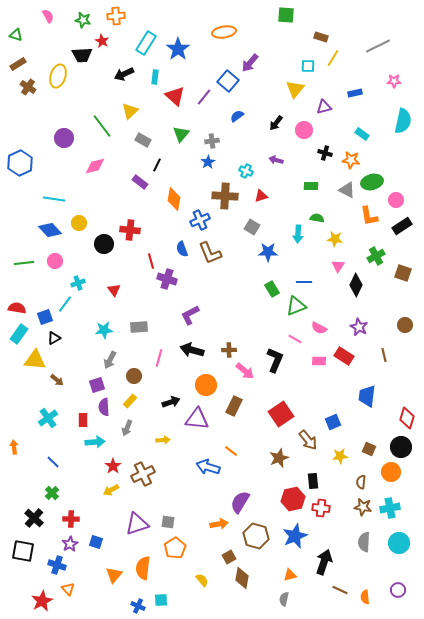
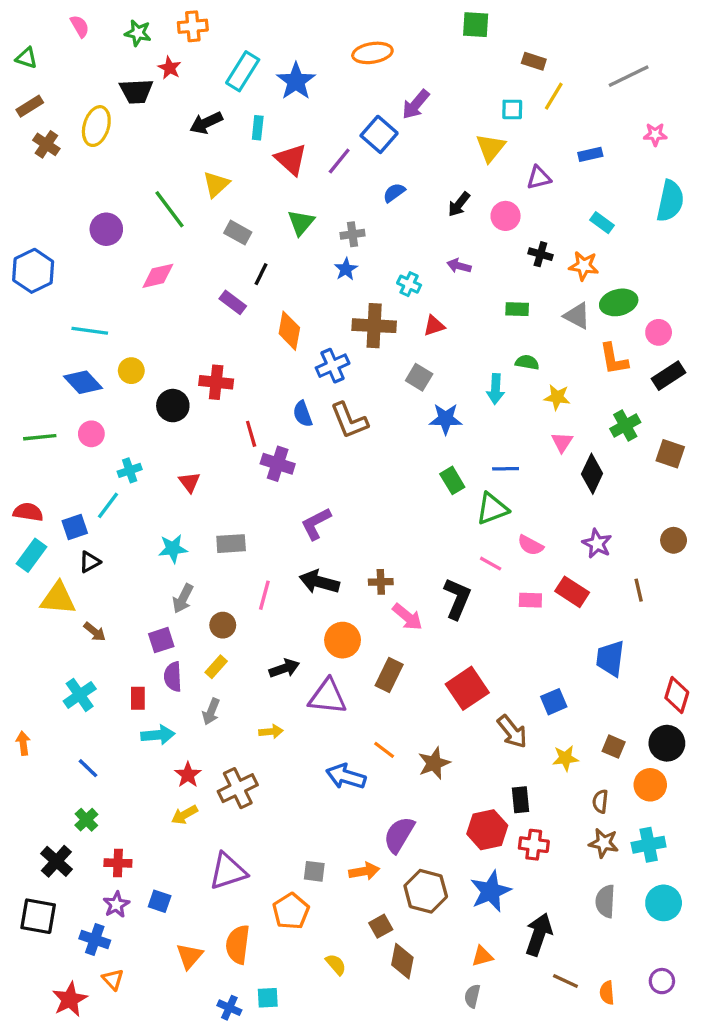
brown star: (279, 458) -> (434, 763), moved
gray square: (168, 522) -> (314, 871), moved

